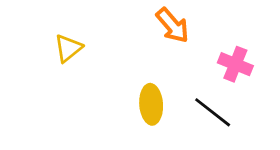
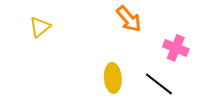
yellow triangle: (68, 48) -> (40, 27), moved

